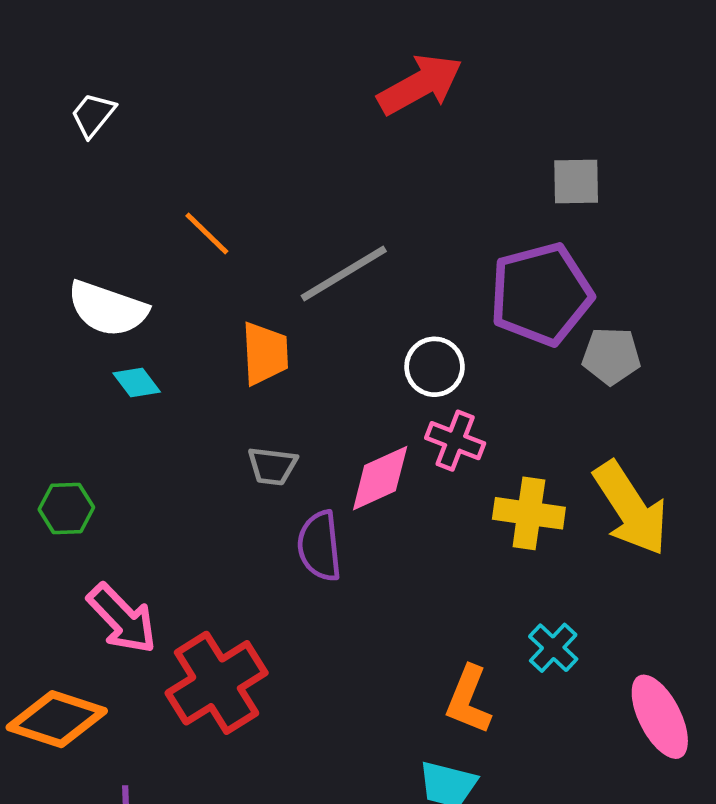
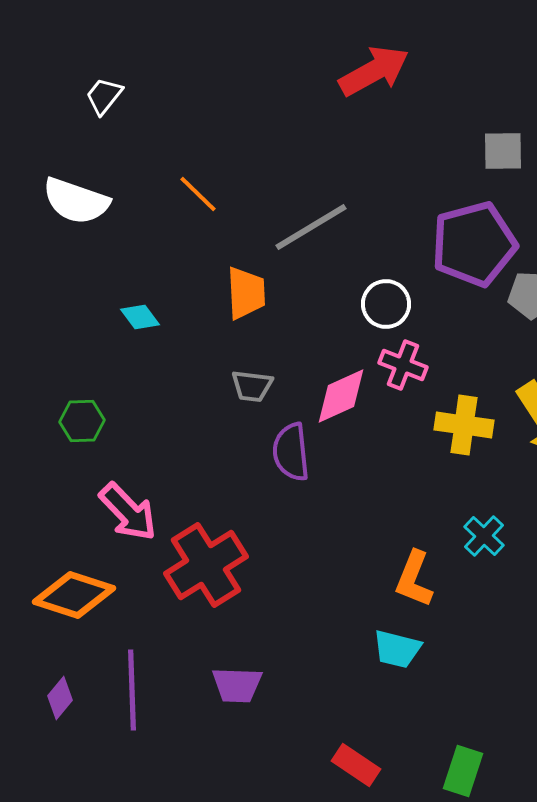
white semicircle: (108, 309) -> (76, 201), moved

